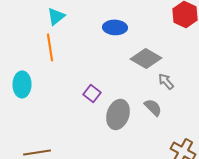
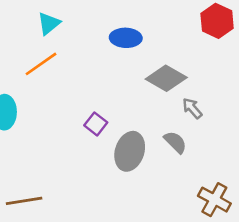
orange line: (50, 47) -> (41, 64), turned 64

